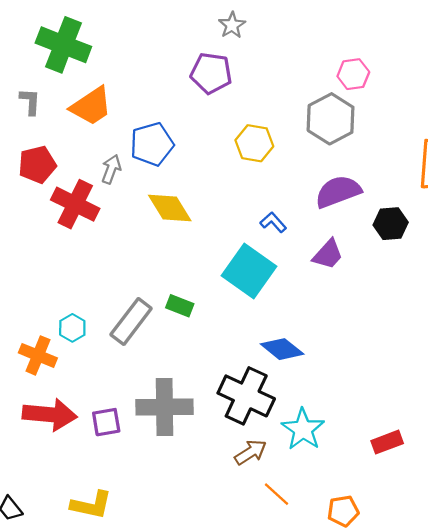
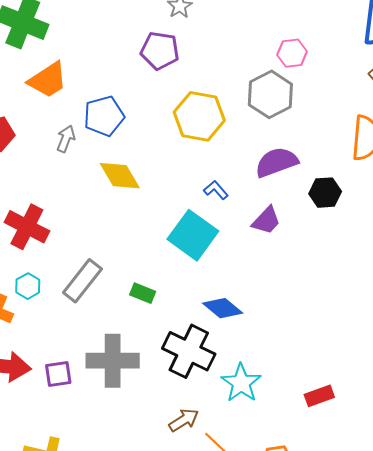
yellow hexagon: (254, 143) -> (199, 116), size x1.4
red cross: (75, 204) -> (27, 227), moved
green rectangle: (180, 306) -> (143, 293), moved
brown arrow: (251, 452) -> (184, 420), moved

